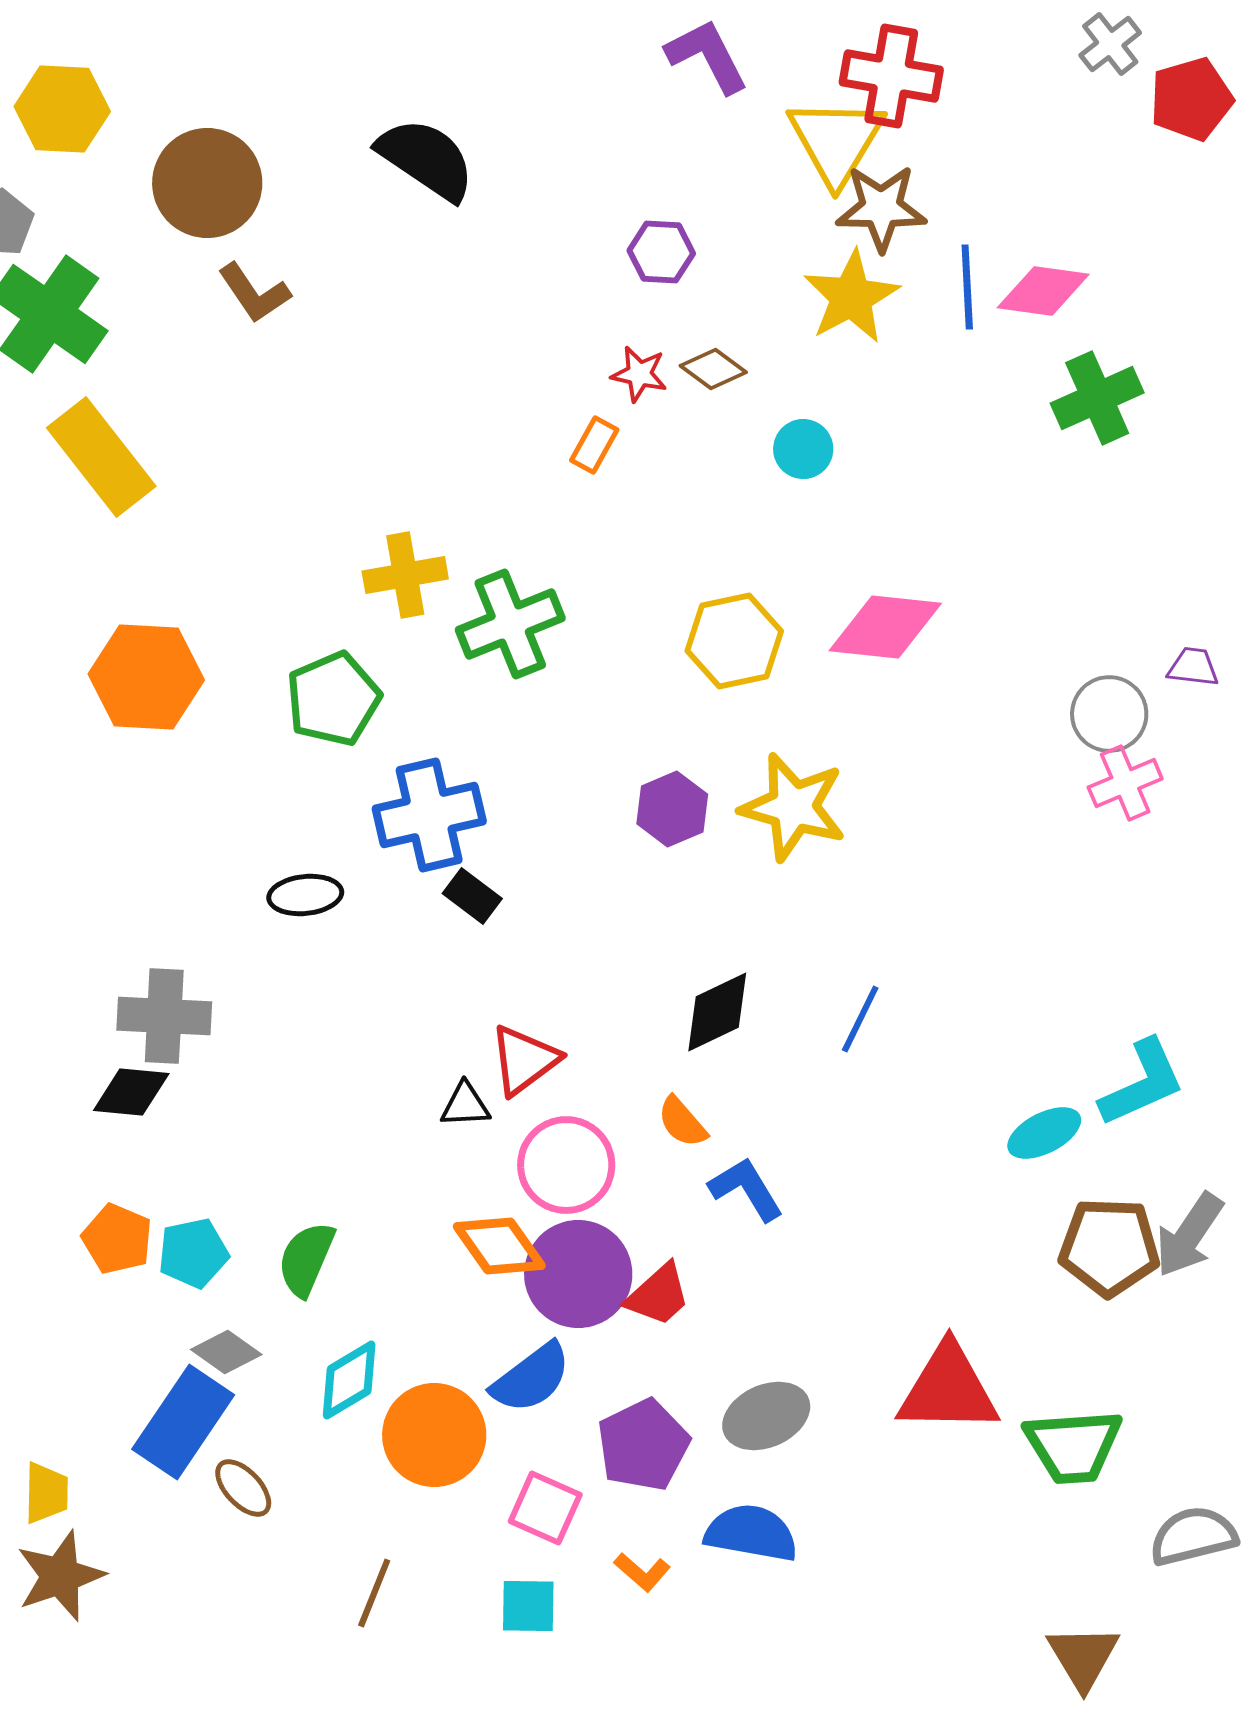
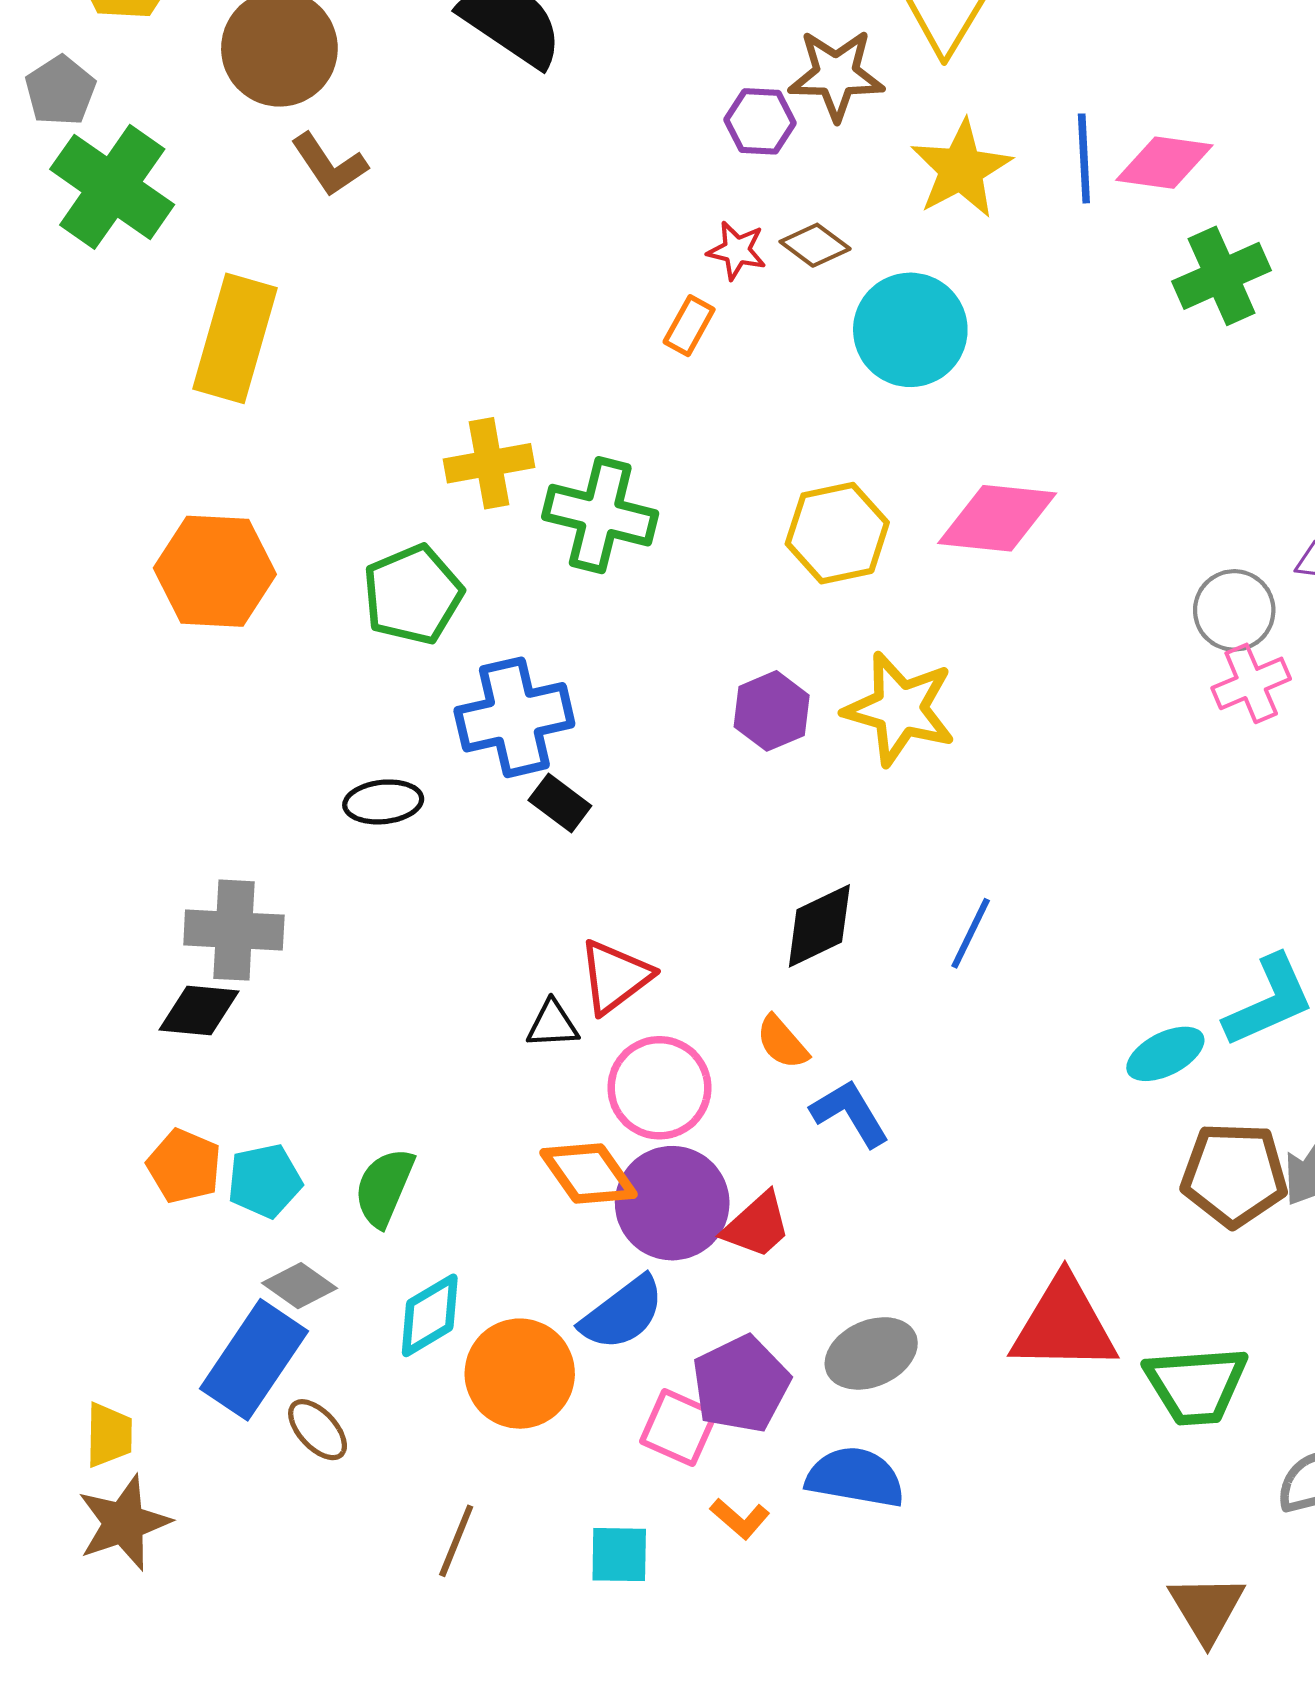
brown star: (881, 208) -> (836, 75), moved
cyan circle: (803, 449) -> (910, 330), size x1.8
yellow rectangle: (101, 457) -> (235, 338), moved, turned 54
green cross: (510, 624) -> (600, 515), turned 36
pink square: (545, 1508) -> (679, 1428), moved

